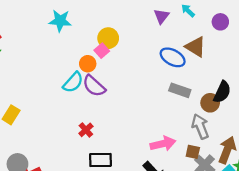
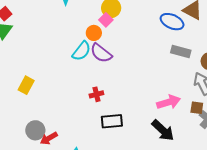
red cross: (86, 130) -> (96, 94), turned 32

